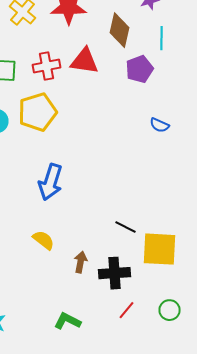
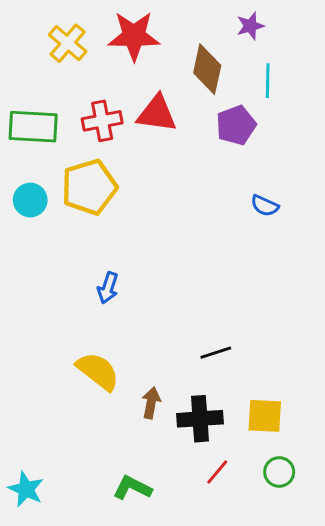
blue arrow: (50, 182) -> (108, 288), size x0.6
black line: (126, 227) -> (216, 353), turned -45
yellow semicircle: (44, 240) -> (98, 371), size x1.4
yellow square: (160, 249) -> (265, 416), moved, size x0.7

